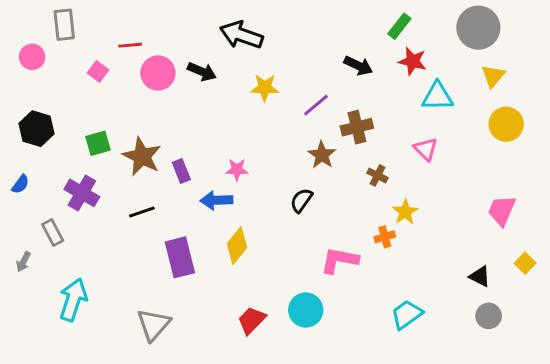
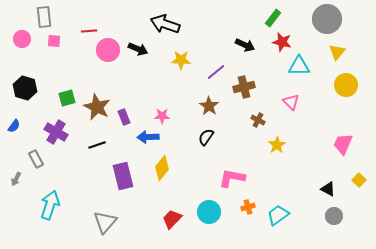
pink square: (98, 72) -> (54, 41), moved, turned -32
brown star: (322, 155) -> (209, 106), moved
orange cross: (385, 237) -> (248, 207), moved

